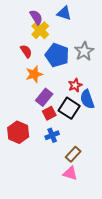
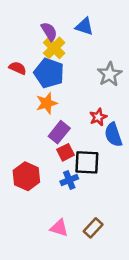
red semicircle: (26, 51) -> (18, 68), moved, turned -32
blue pentagon: (57, 55) -> (49, 73), moved
black square: (69, 108) -> (87, 162), moved, turned -30
brown rectangle: (73, 154) -> (93, 228), moved
pink triangle: (70, 173) -> (59, 228), moved

